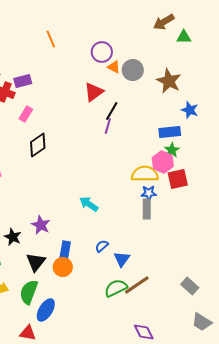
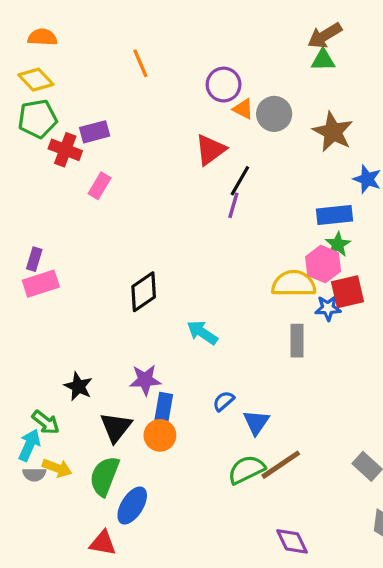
green triangle: (184, 37) -> (323, 60), moved
black diamond: (38, 145) -> (144, 292), moved
blue star: (149, 193) -> (328, 308), moved
purple star: (41, 225) -> (145, 380), moved, turned -30

